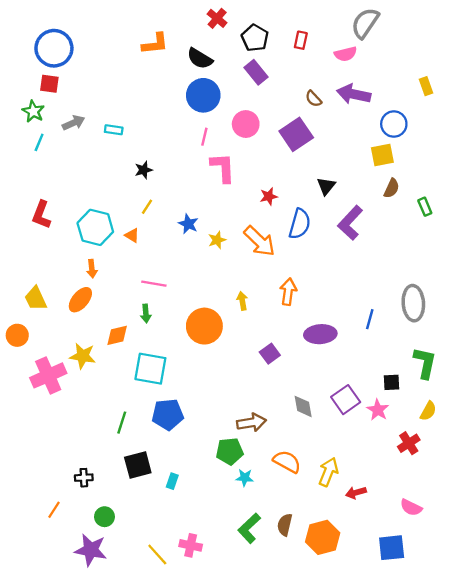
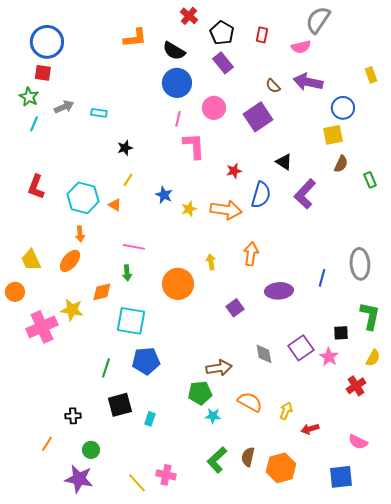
black triangle: (326, 186) -> (284, 162), turned -36
orange arrow: (259, 241) -> (226, 210), turned -36
yellow arrow: (328, 472) -> (286, 411), size x0.7

